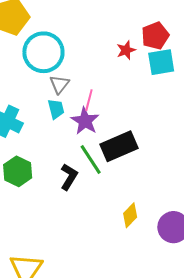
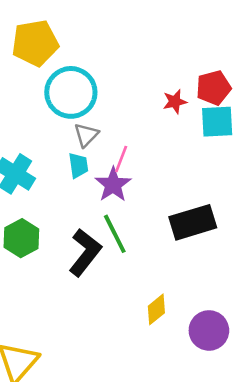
black rectangle: (119, 146) -> (193, 222), moved
black L-shape: (69, 177) -> (85, 252), size x1.4

